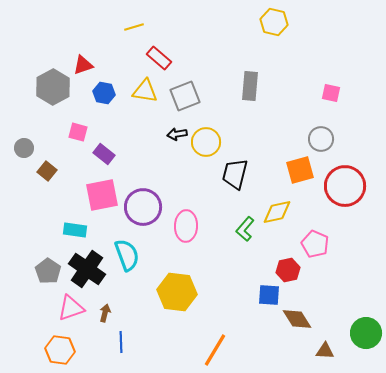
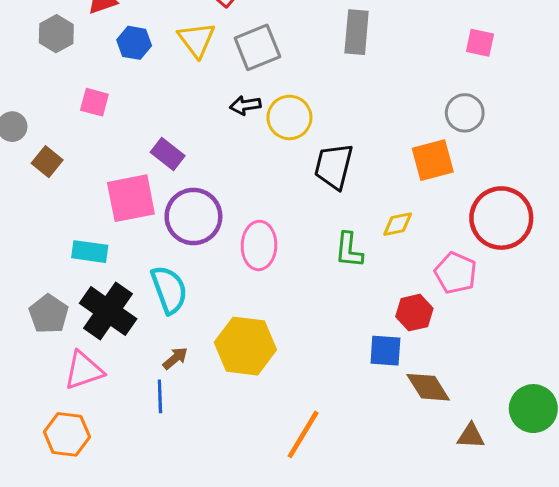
gray hexagon: (53, 87) -> (56, 34), size x0.7
yellow triangle: (145, 91) -> (197, 40), turned 44
purple rectangle: (104, 154) -> (168, 154), moved
red circle: (345, 186) -> (501, 218), moved
yellow diamond: (277, 212) -> (398, 224), size x0.7
green L-shape: (245, 229) -> (349, 250), turned -35
brown arrow: (105, 313) -> (175, 358), moved, turned 36
blue line: (121, 342) -> (160, 396), moved

